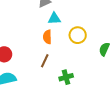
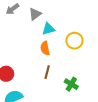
green cross: (66, 77) -> (71, 84), turned -32

